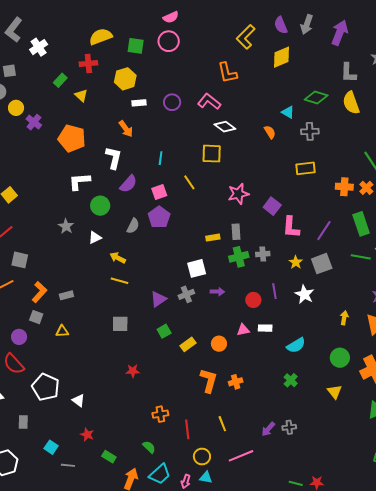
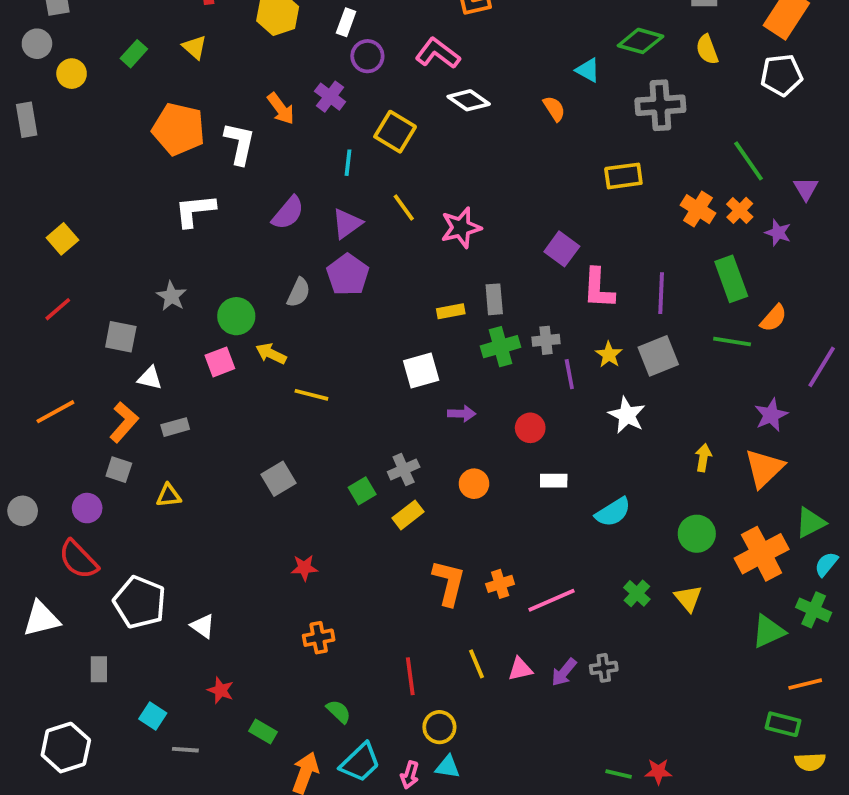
green rectangle: (60, 80) -> (134, 54), moved
white rectangle: (139, 103) -> (346, 22), moved, turned -64
yellow semicircle: (351, 103) -> (707, 50), size x0.7
purple cross: (34, 122) -> (330, 97), moved
gray cross: (310, 131) -> (660, 105), moved, size x1.4
yellow square: (212, 154) -> (395, 132), moved, turned 30
white L-shape: (114, 158) -> (240, 143), moved
orange cross: (344, 187) -> (698, 209), turned 30
pink square: (159, 192) -> (220, 362), moved
pink star: (238, 194) -> (461, 228), moved
green circle: (100, 206) -> (236, 316), moved
purple line: (324, 231) -> (661, 293), turned -30
white triangle: (95, 238) -> (150, 378), moved, turned 40
gray square: (20, 260) -> (121, 337), moved
yellow line: (120, 281) -> (311, 395), moved
purple line: (274, 291) -> (569, 374), moved
gray cross: (186, 294) -> (404, 469), moved
purple triangle: (158, 299) -> (347, 223), moved
gray square: (120, 324) -> (278, 479), turned -30
pink triangle: (243, 330) -> (520, 669), moved
orange circle: (219, 344) -> (474, 484), moved
green cross: (291, 380) -> (637, 593), moved
orange cross: (160, 414) -> (319, 638), moved
pink line: (241, 456) -> (552, 600), moved

